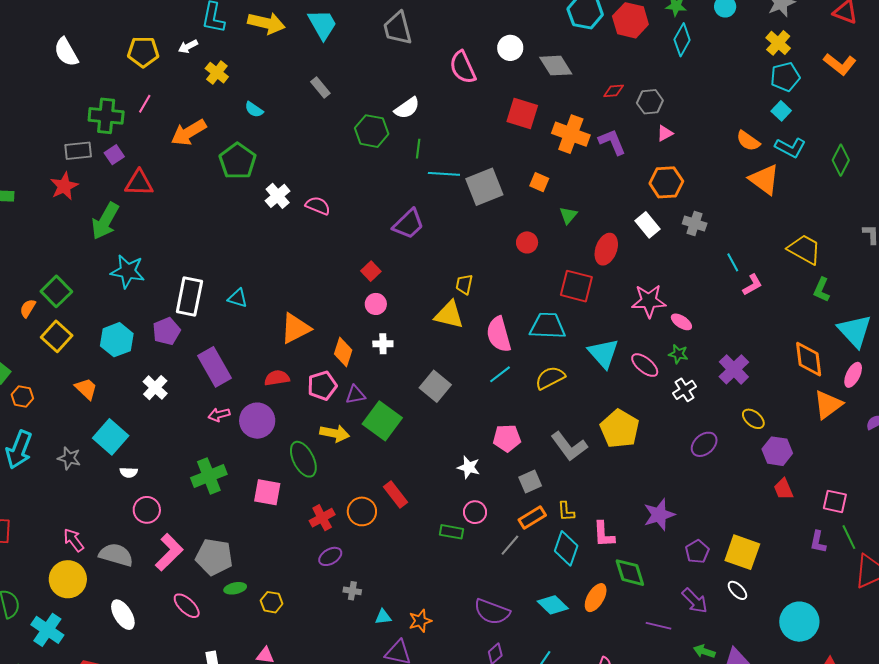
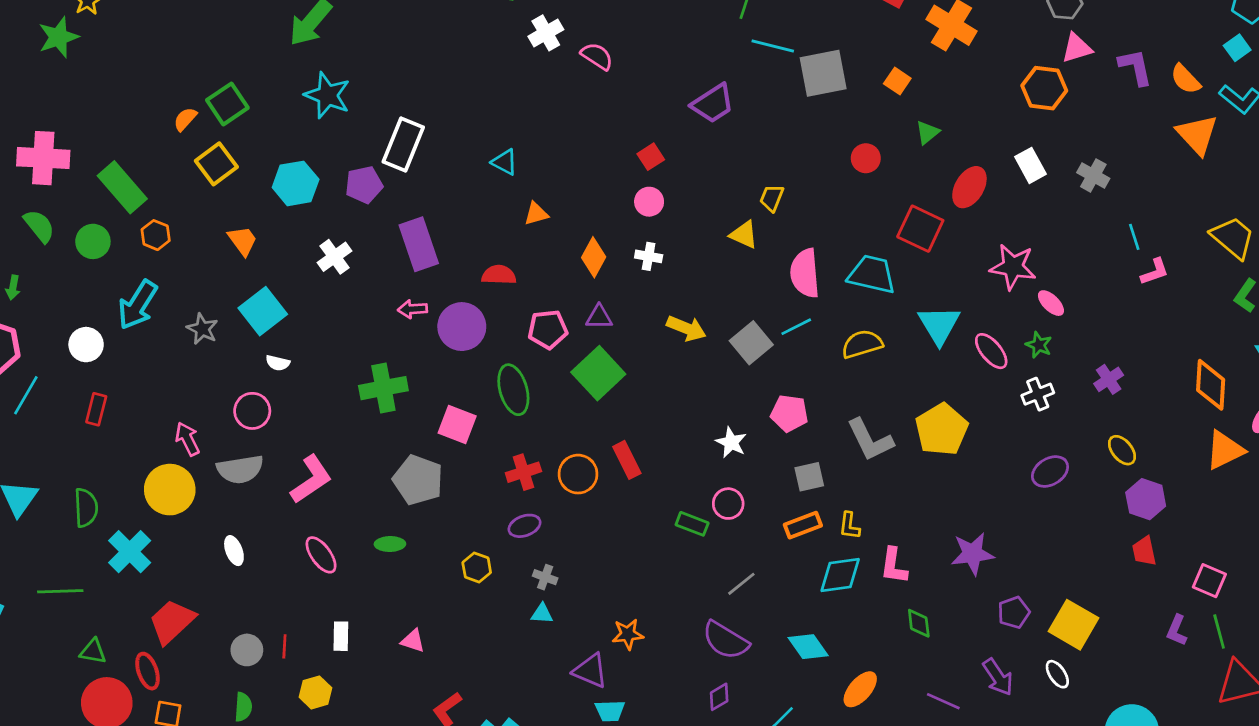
pink triangle: (665, 133) -> (1077, 48), size x1.4
purple L-shape: (612, 142) -> (1135, 67), moved
orange hexagon: (666, 182) -> (1044, 88), moved
cyan triangle: (238, 298) -> (505, 162), moved
yellow triangle: (449, 315) -> (744, 235), size x0.7
orange triangle: (295, 328) -> (536, 214), size x0.6
purple cross: (734, 369) -> (1109, 379), size x0.7
pink pentagon: (322, 386) -> (548, 329), moved
gray square: (435, 386) -> (751, 343), moved
green square: (382, 421) -> (598, 373), moved
yellow arrow: (335, 433) -> (686, 328), moved
pink circle: (147, 510) -> (252, 411), moved
gray line: (510, 545) -> (741, 584), moved
cyan diamond: (566, 548) -> (840, 575), turned 52
gray semicircle: (116, 555) -> (240, 469), turned 144
gray pentagon: (214, 557) -> (418, 480), moved
green diamond: (630, 573) -> (919, 623), size x0.7
orange ellipse: (596, 598) -> (860, 689), moved
yellow hexagon: (272, 602) -> (477, 567), moved
white ellipse: (123, 615) -> (234, 551), size x0.7
cyan triangle: (383, 617) -> (542, 614), moved

